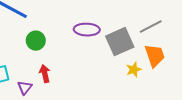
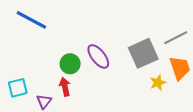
purple ellipse: (87, 30) -> (98, 56), moved, turned 50
green circle: (36, 41) -> (70, 64), moved

